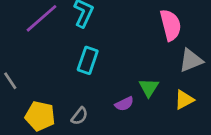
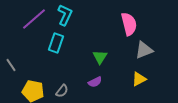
cyan rectangle: (88, 60) -> (56, 43), moved
green triangle: (149, 88) -> (100, 57), moved

